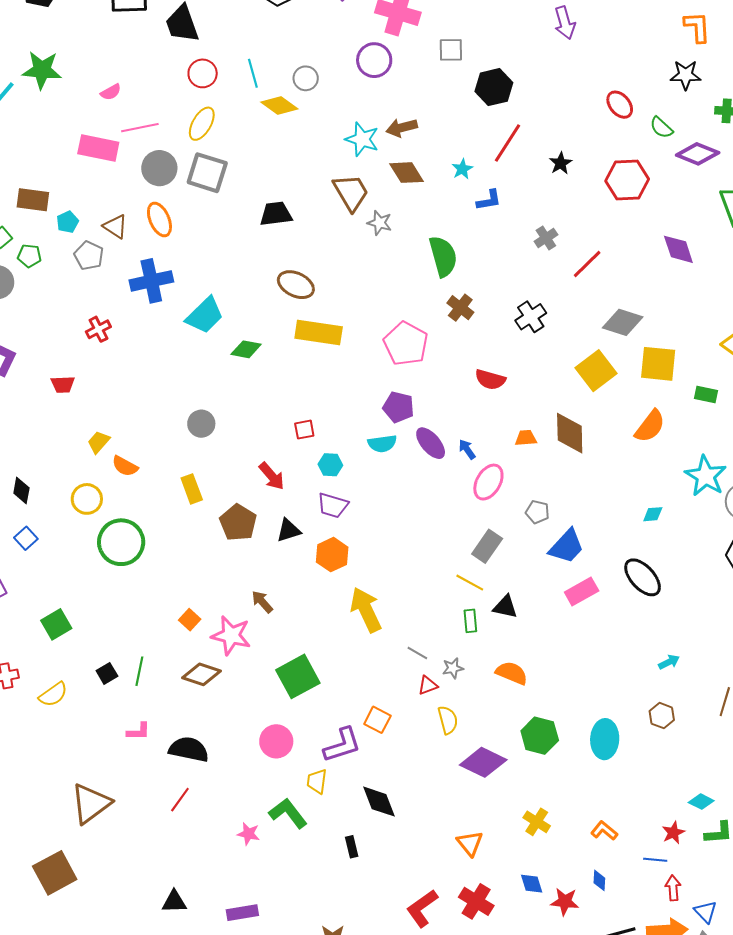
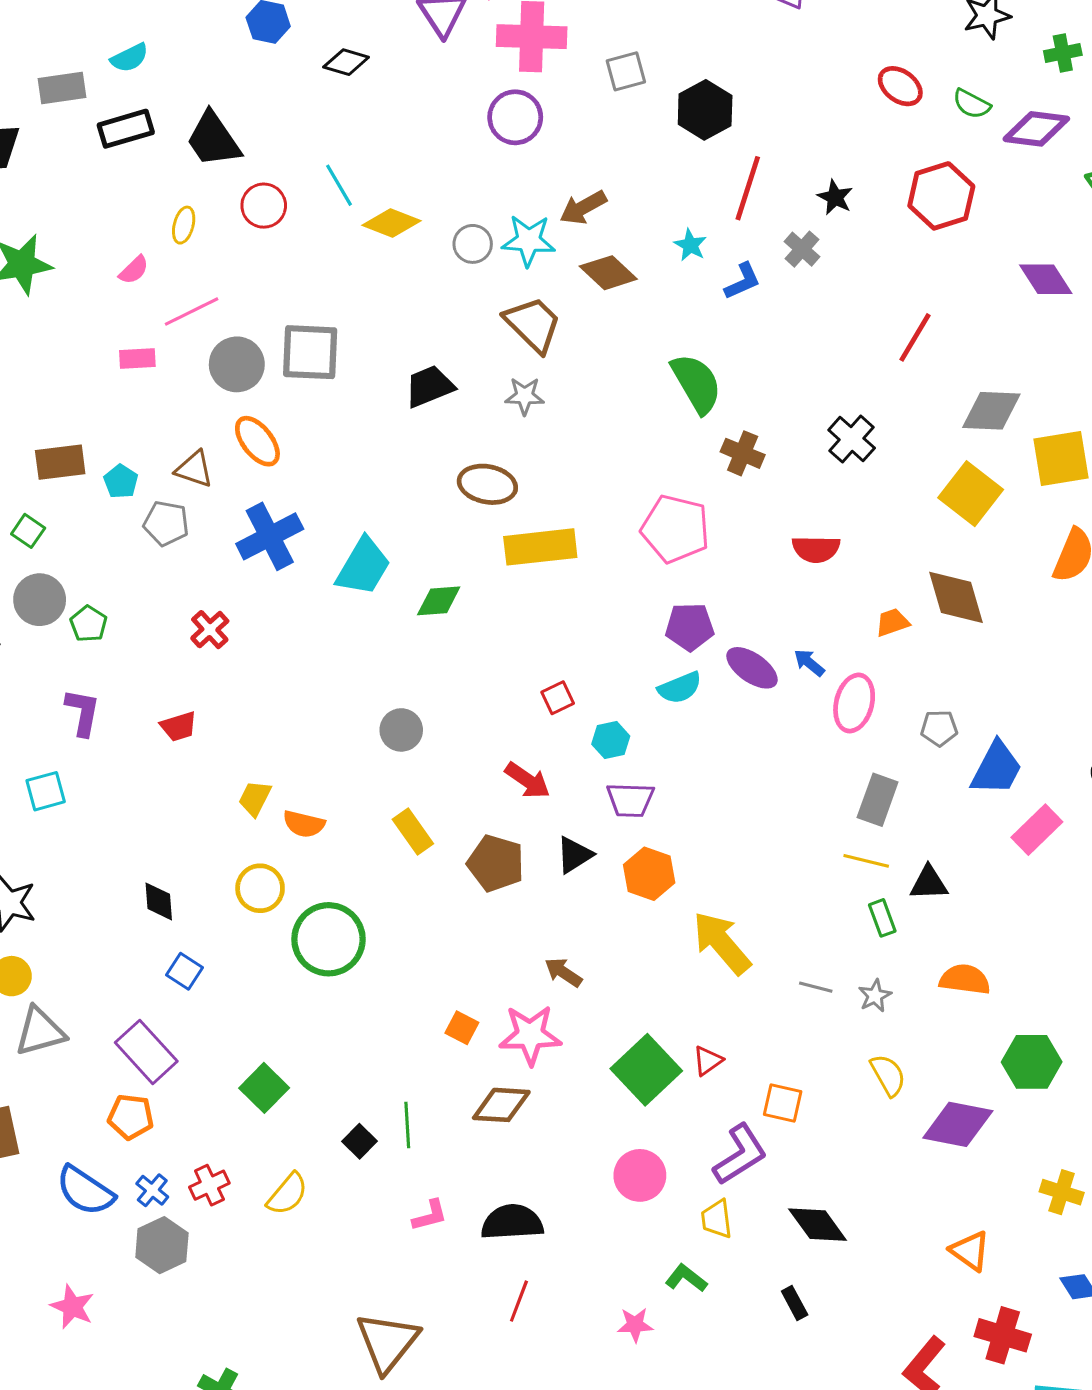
gray circle: (306, 78) -> (473, 244), moved
yellow ellipse: (202, 124) -> (184, 225), moved, size x0.7
pink rectangle: (98, 148) -> (137, 359), size x0.6
gray star: (380, 223) -> (525, 396), moved
gray cross: (546, 238) -> (802, 249), moved
green pentagon: (29, 256) -> (88, 624), moved, turned -30
red triangle: (428, 685) -> (708, 1061), moved
green L-shape: (288, 813) -> (686, 1278), size x0.7

